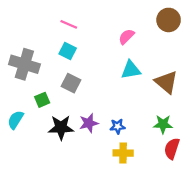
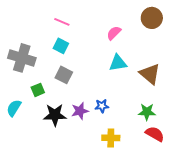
blue star: (118, 126) -> (102, 106), moved
red semicircle: (172, 149) -> (155, 134), turned 102

